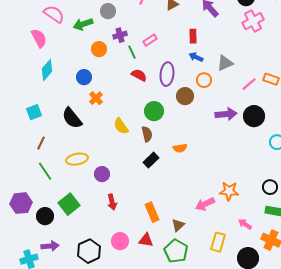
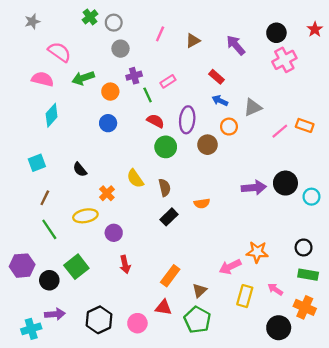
green arrow: (83, 24) -> (83, 78), moved
red rectangle: (193, 36) -> (217, 77), turned -48
pink semicircle: (39, 38) -> (43, 79), turned -48
blue circle: (84, 77) -> (108, 123), moved
orange cross: (96, 98) -> (107, 193), moved
green circle: (154, 111) -> (166, 147), moved
purple arrow: (226, 114) -> (254, 188), moved
black circle: (254, 116) -> (285, 183), moved
black semicircle: (72, 118) -> (80, 170), size x0.6
orange rectangle: (152, 212) -> (170, 276), turned 60
pink circle: (120, 241) -> (137, 323), moved
yellow rectangle: (218, 242) -> (245, 296), moved

